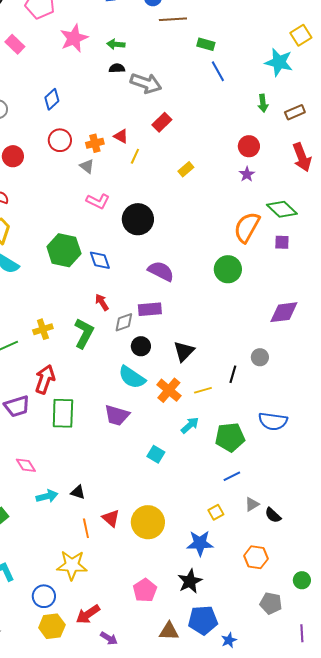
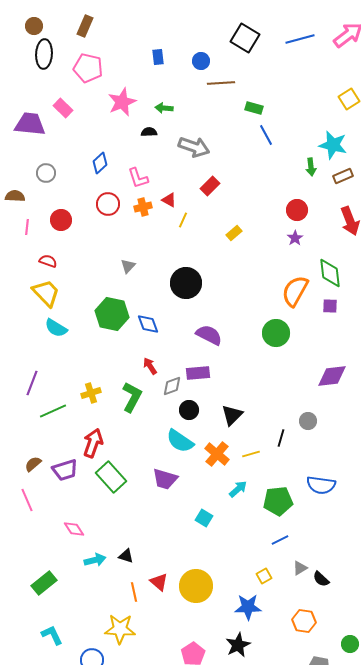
cyan star: (279, 62) -> (333, 145), moved
black semicircle: (117, 68) -> (149, 132), moved
gray triangle: (87, 166) -> (128, 266), moved, turned 35
pink L-shape: (98, 201) -> (138, 178), moved, turned 45
green diamond: (282, 209) -> (330, 273), turned 40
green rectangle: (63, 413) -> (111, 477), turned -44

